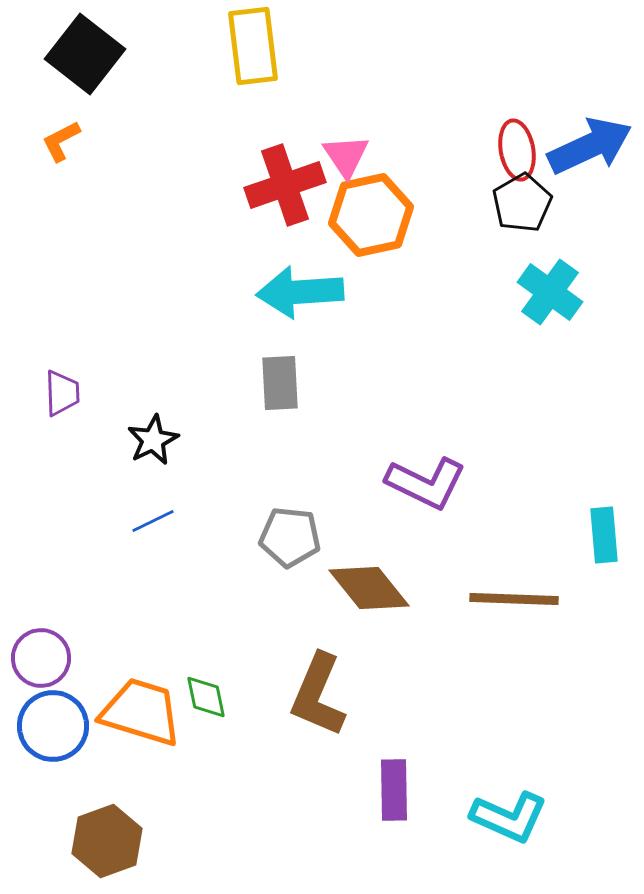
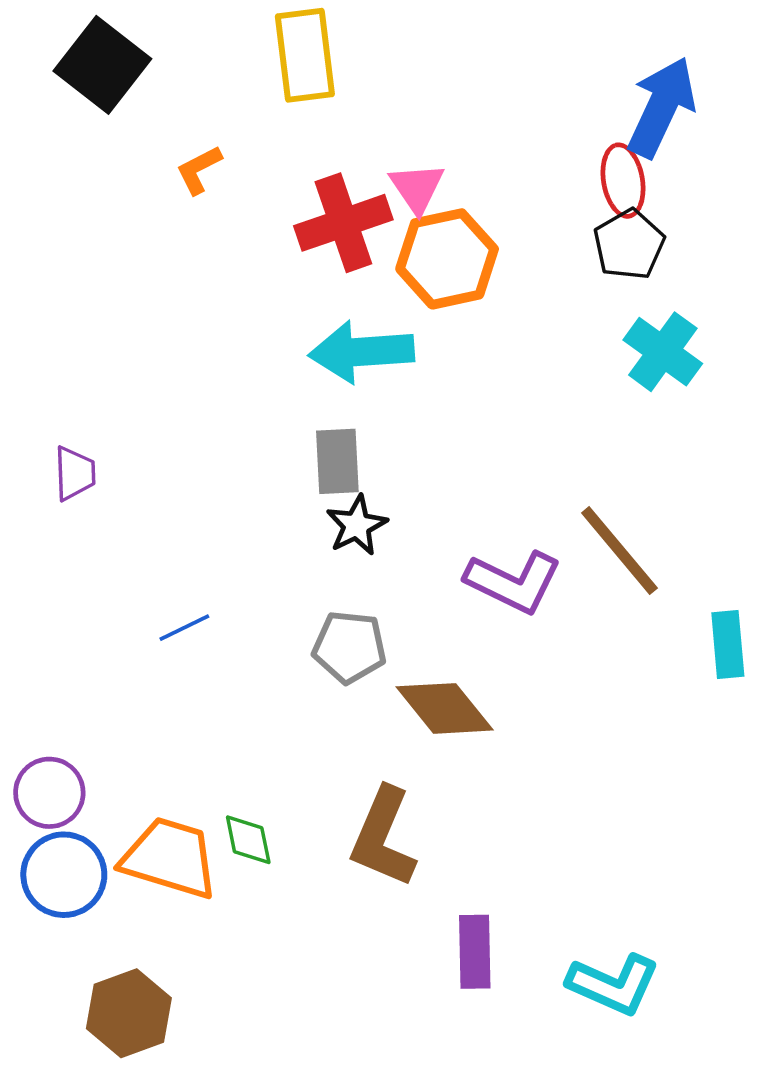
orange L-shape: (61, 141) -> (199, 170), moved
blue arrow: (590, 146) -> (662, 107), moved, turned -40
black star: (153, 440) -> (357, 525), moved
brown line: (514, 599) -> (619, 551), moved, turned 48

